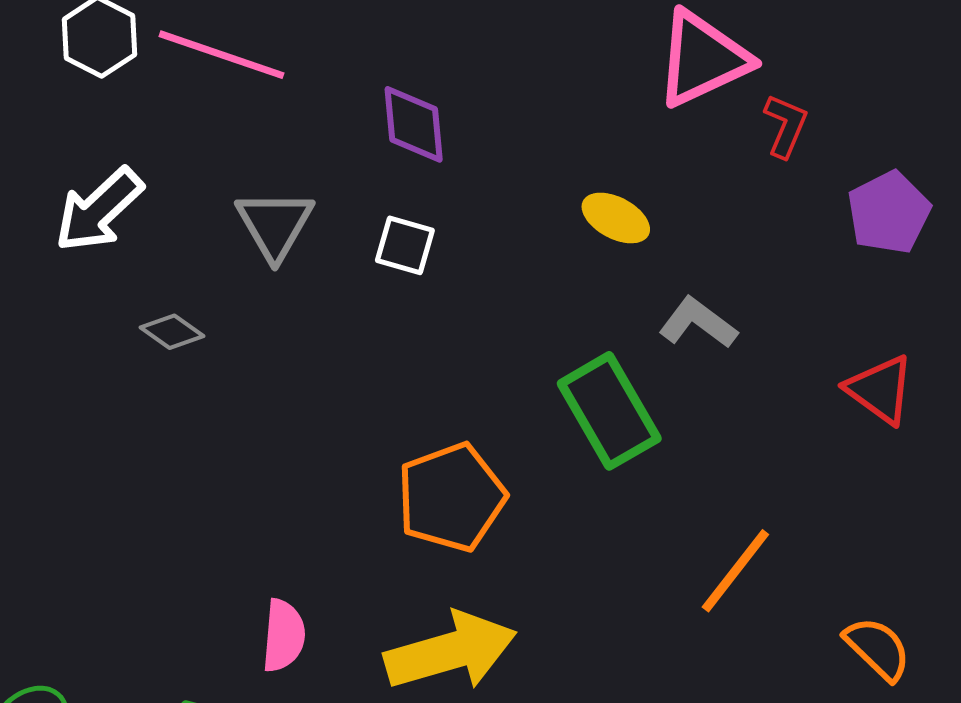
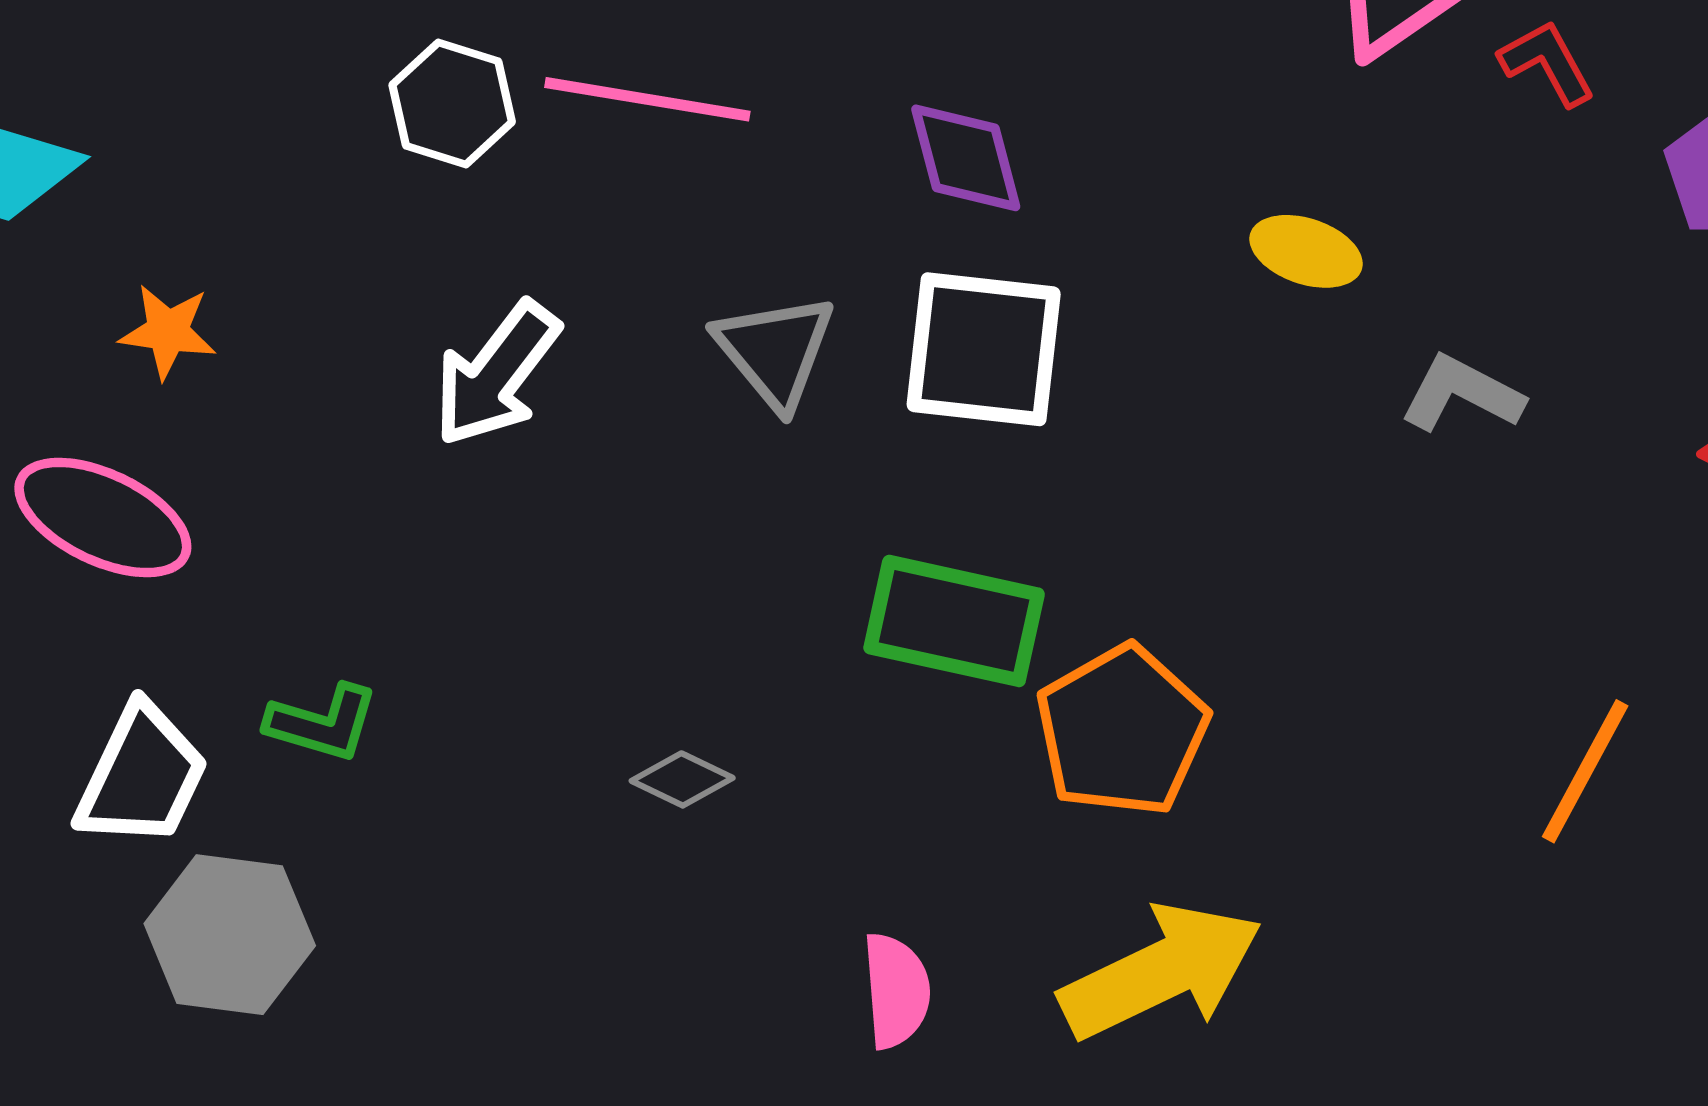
red L-shape: (786, 126) -> (1547, 63), turned -42
white square: (405, 245) -> (984, 349), size x1.8
gray diamond: (172, 332) -> (682, 779), moved
green rectangle: (609, 411) -> (954, 621), moved, turned -38

